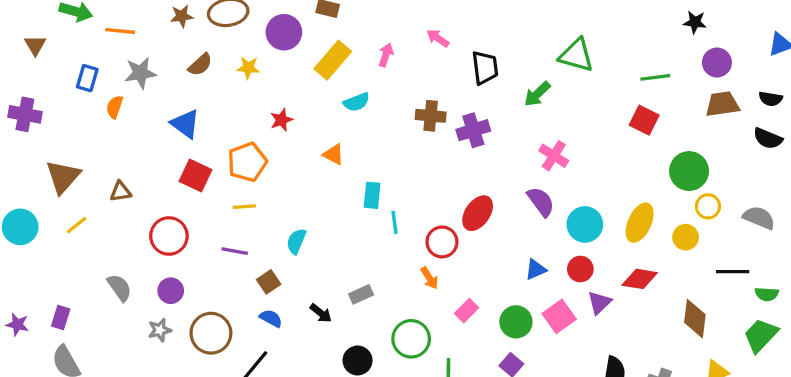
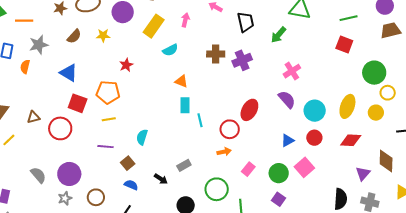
orange triangle: (333, 154) -> (181, 81), moved
pink cross: (554, 156) -> (292, 71), turned 30
orange pentagon: (247, 162) -> (108, 92), turned 30
red circle: (169, 236) -> (60, 128), moved
orange arrow: (429, 278) -> (224, 152), turned -64
purple circle: (171, 291) -> (69, 174), size x1.5
purple triangle: (599, 303) -> (363, 174), moved
brown circle: (211, 333) -> (96, 197), size x0.7

